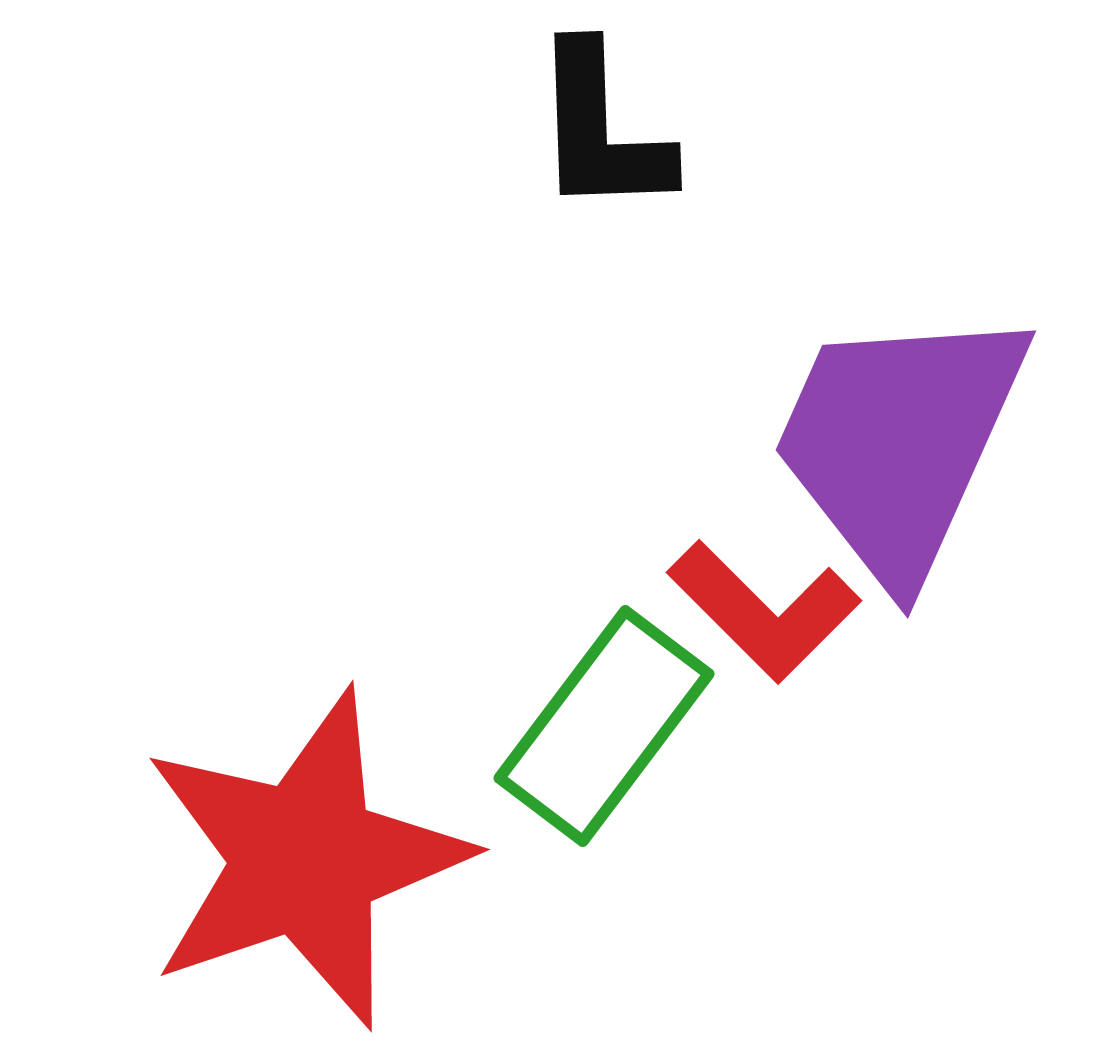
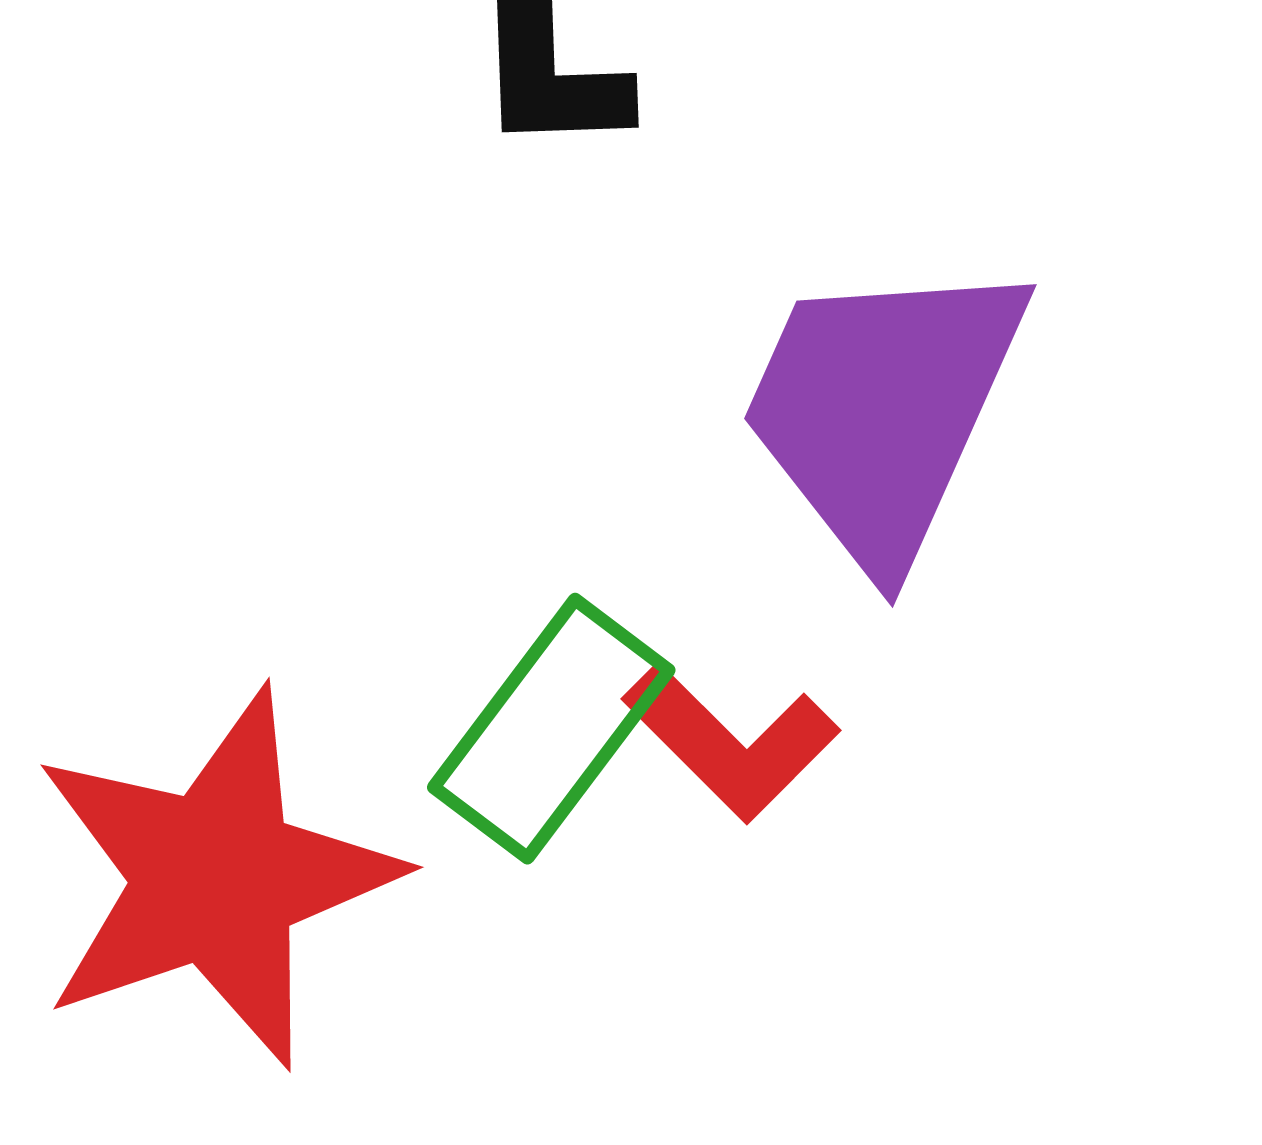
red L-shape: (764, 611) -> (731, 742), moved

